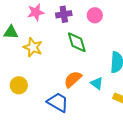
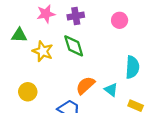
pink circle: (95, 15) -> (120, 20), moved
green diamond: (77, 42) -> (74, 46), moved

